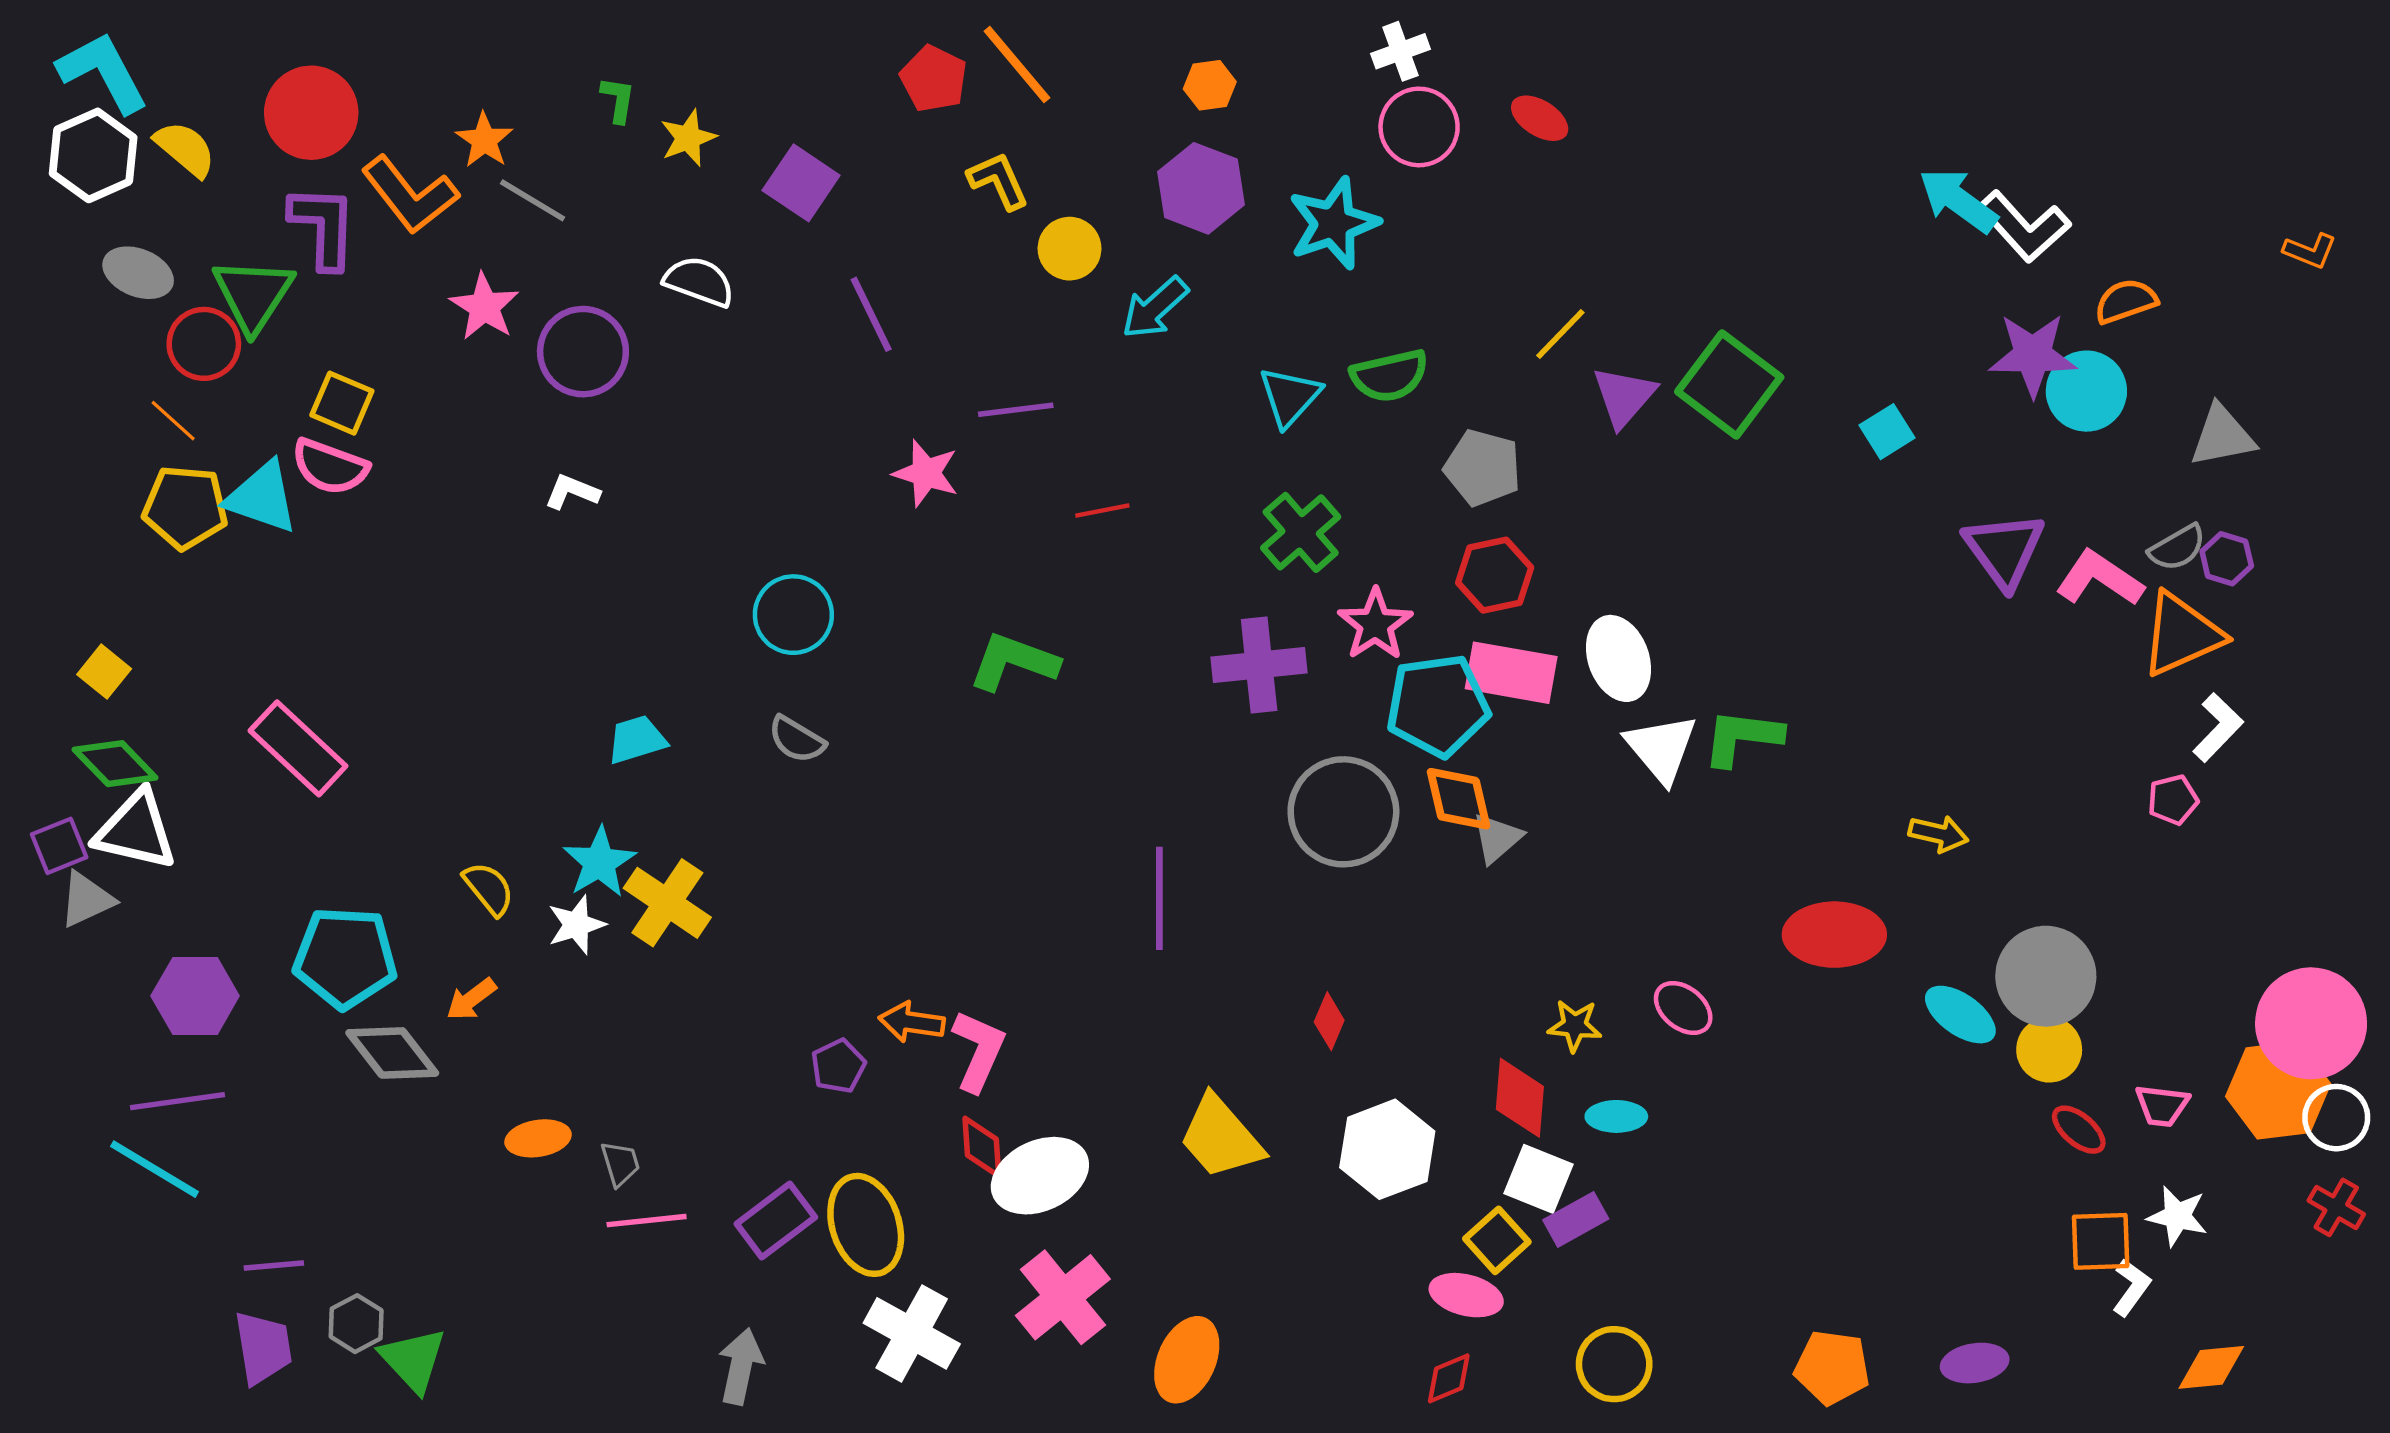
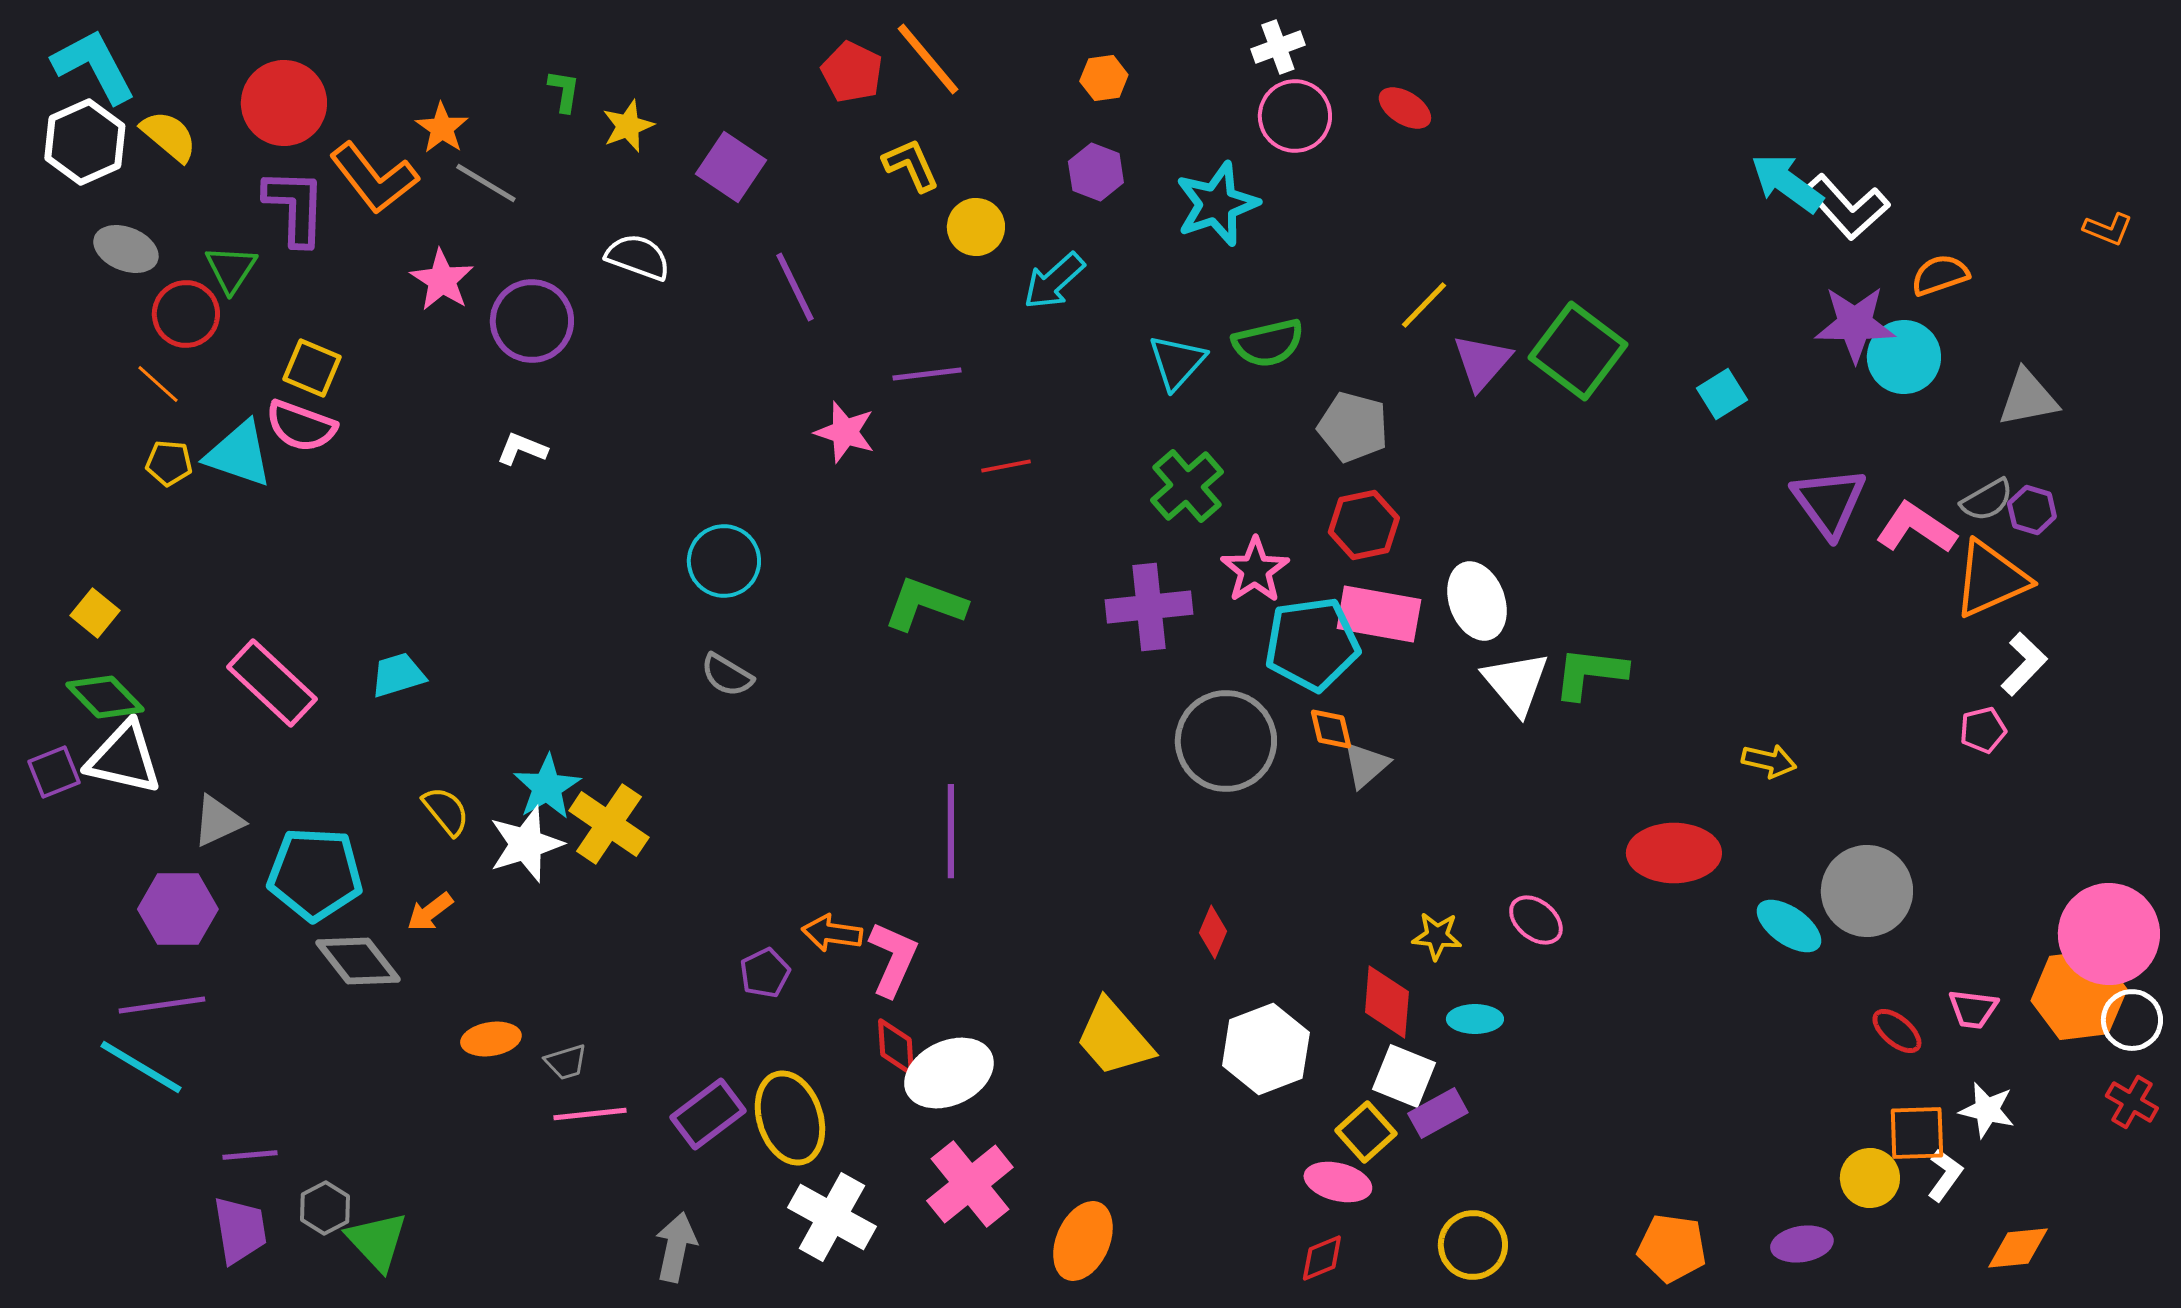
purple hexagon: (1201, 188) -> (1096, 172), size x0.7
green triangle: (253, 295) -> (231, 269), size x0.7
yellow pentagon: (185, 507) -> (169, 463), size x0.6
cyan trapezoid: (637, 740) -> (398, 675), moved
orange diamond: (1459, 799) -> (1331, 729), size x0.7
purple line: (1159, 898) -> (951, 831), moved
gray triangle: (87, 899) -> (218, 821), moved
white star: (576, 925) -> (526, 844), size x1.4
yellow circle: (2049, 1050) -> (1870, 1178), moved
gray trapezoid: (620, 1164) -> (566, 1062), turned 90

